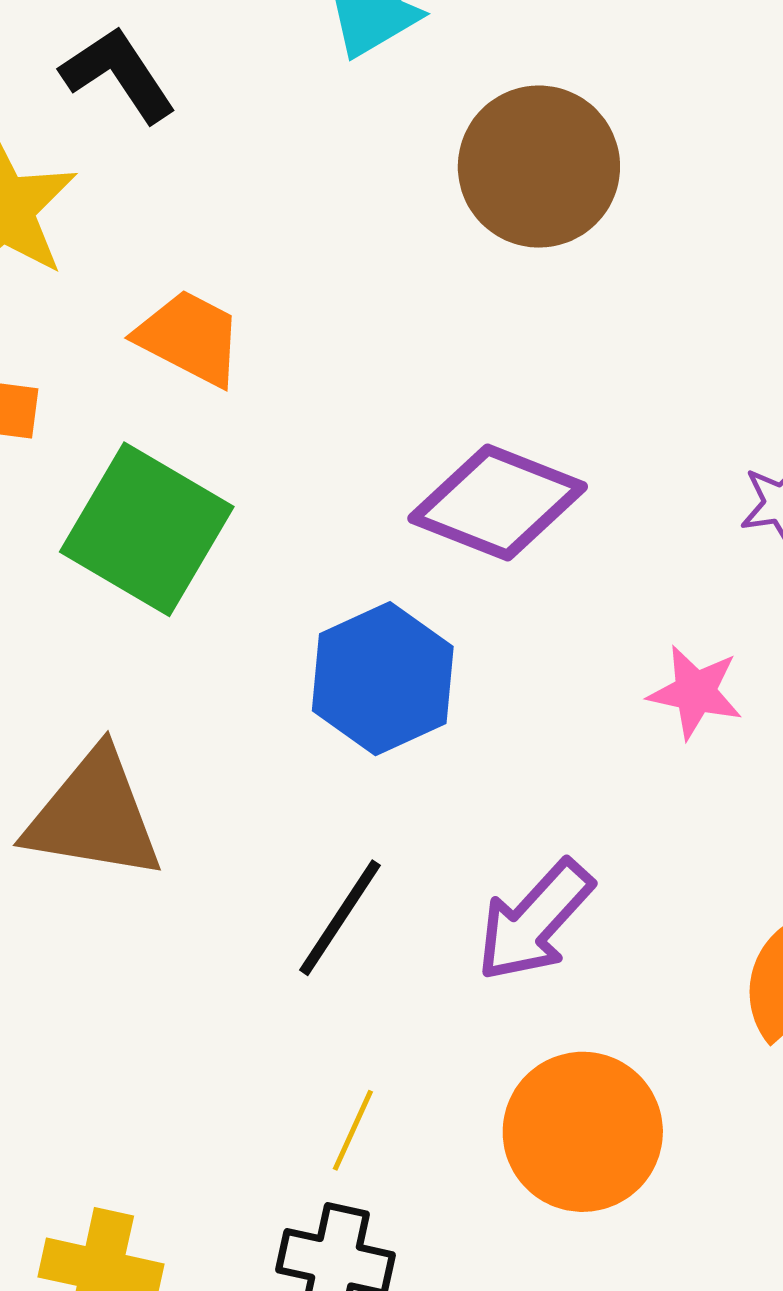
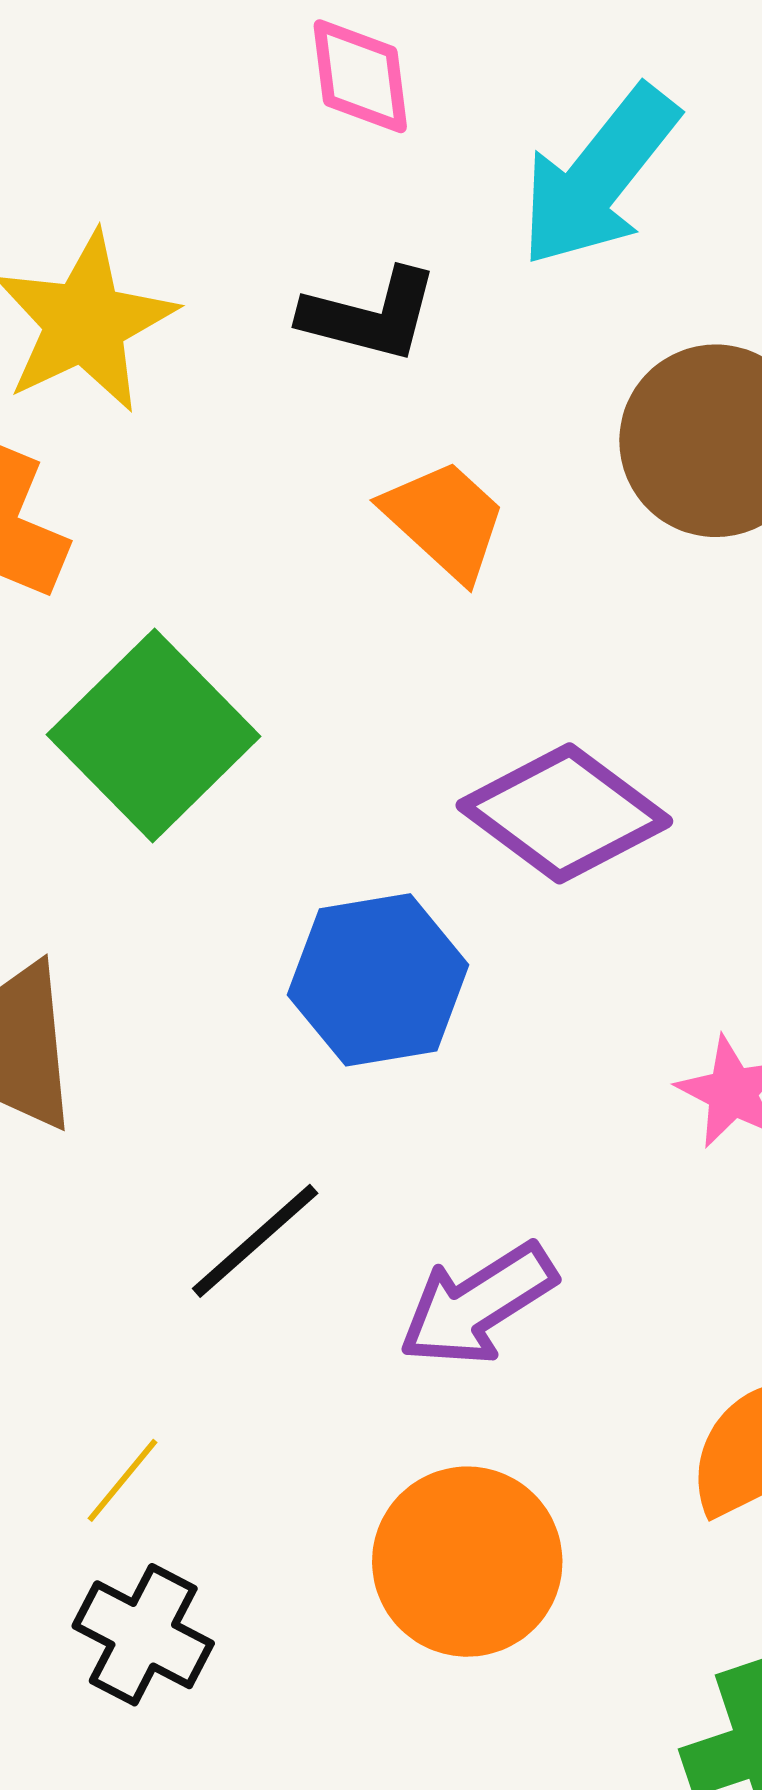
black L-shape: (118, 74) -> (370, 315), moved, turned 123
orange trapezoid: (190, 338) -> (445, 520), moved
yellow line: (353, 1130) -> (123, 1480), moved

